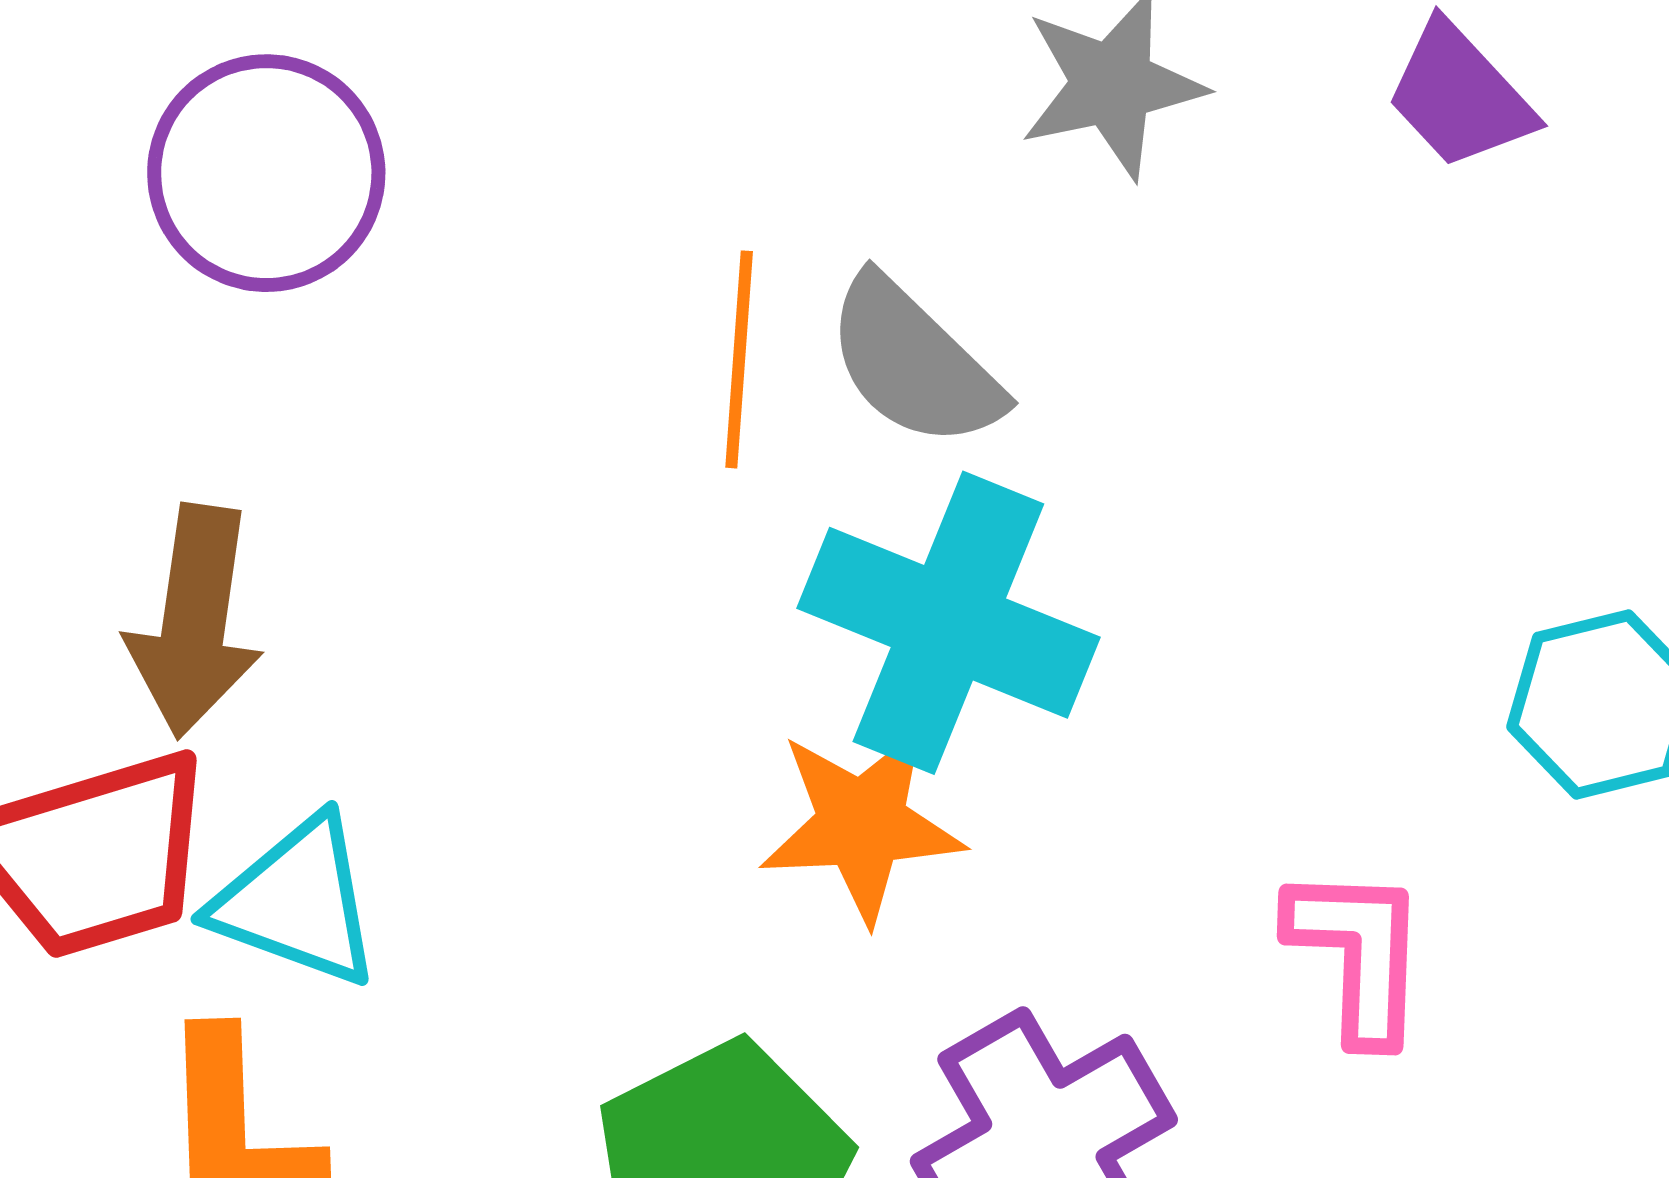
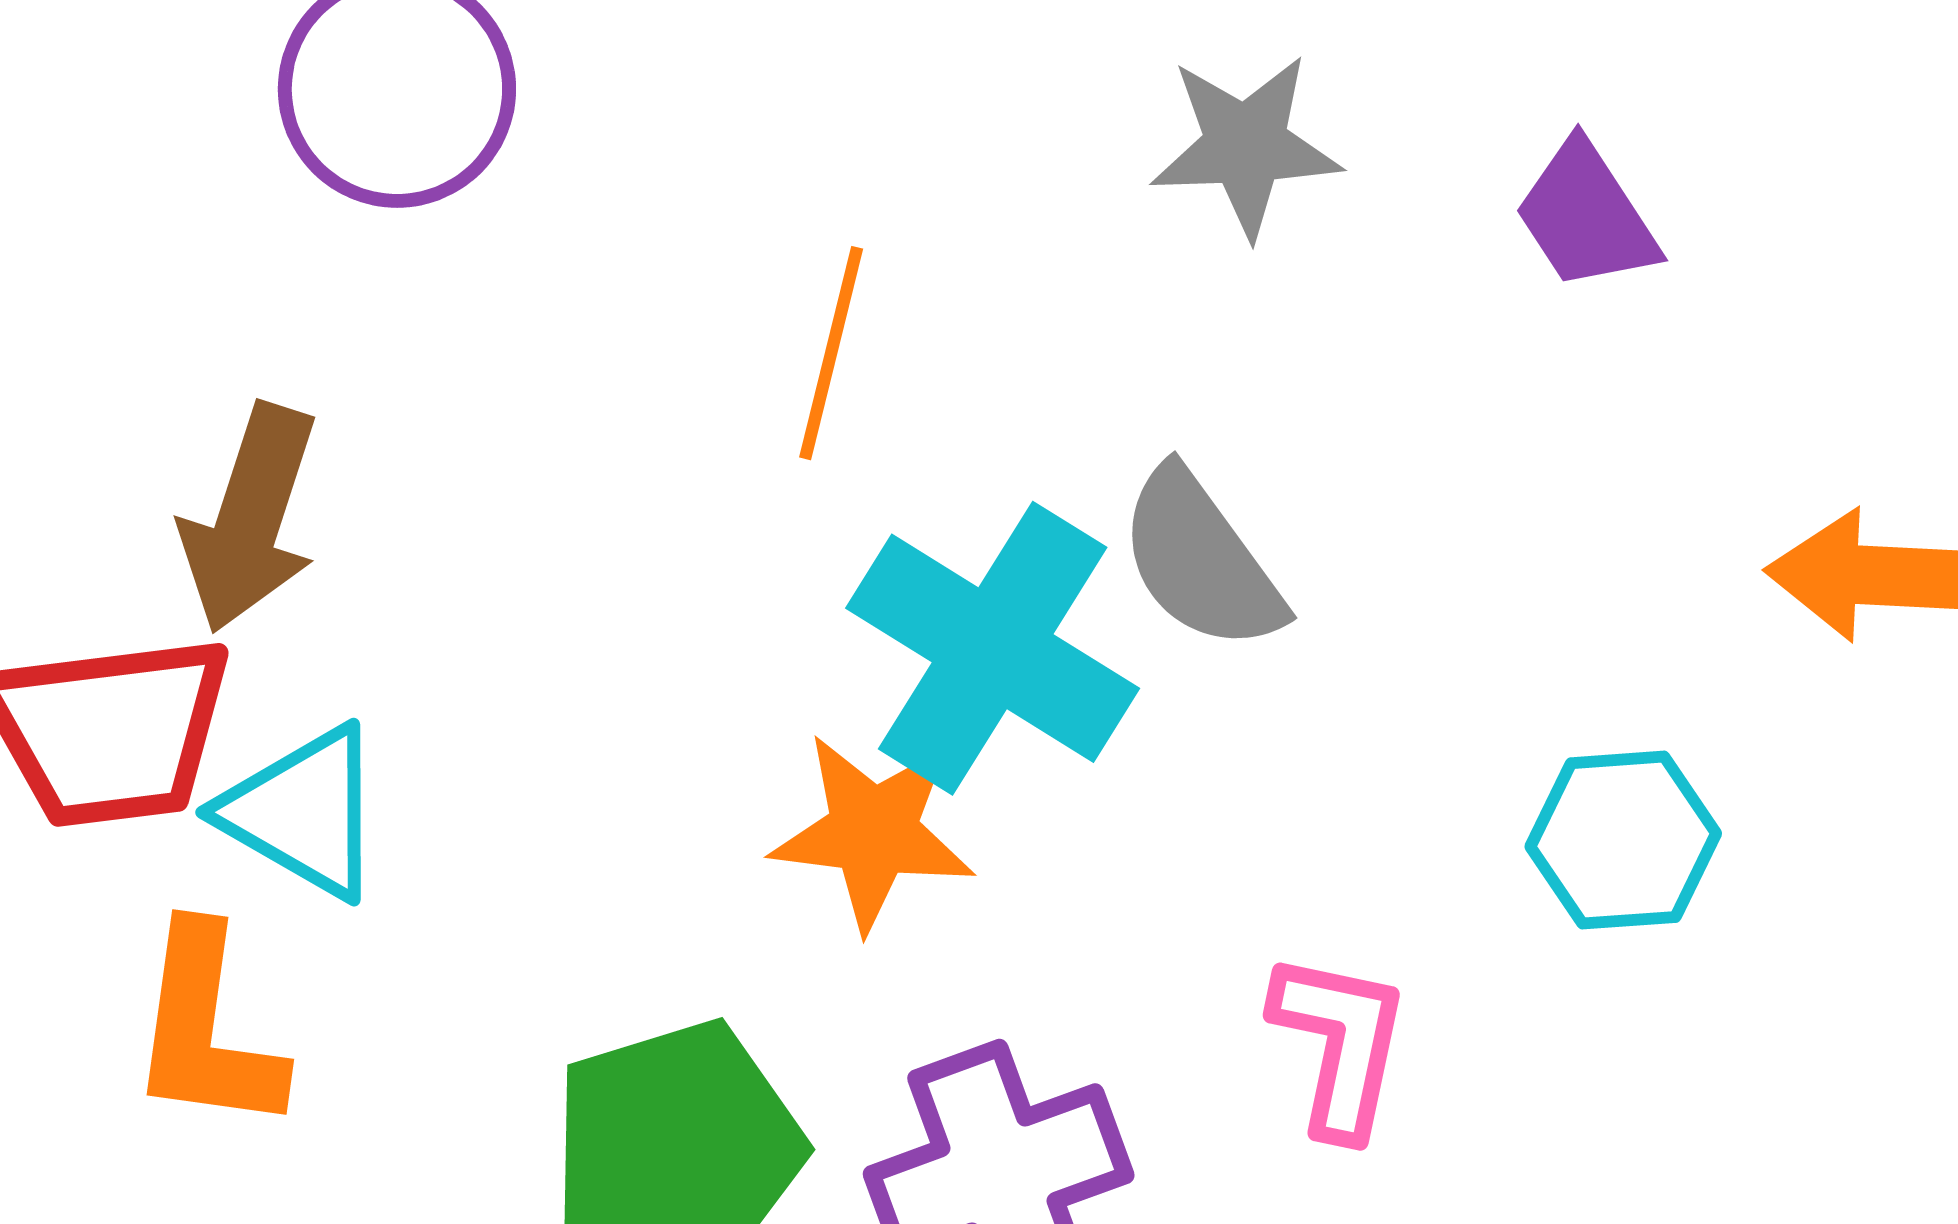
gray semicircle: (914, 363) -> (1201, 560), moved

